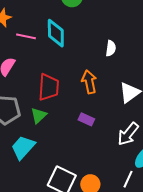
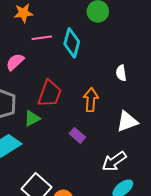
pink line: (26, 36) -> (42, 38), turned -36
white semicircle: (111, 48) -> (121, 73), turned 147

